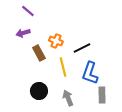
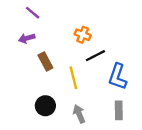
orange cross: (56, 41) -> (83, 35), moved
blue L-shape: (90, 73) -> (118, 77), moved

